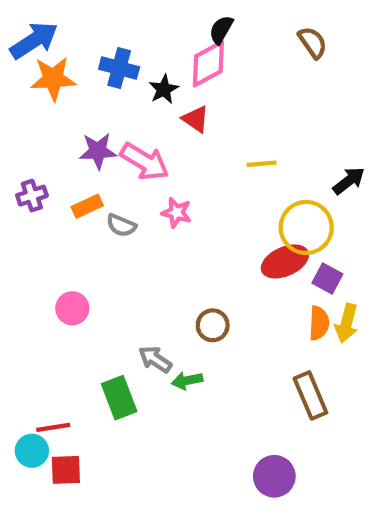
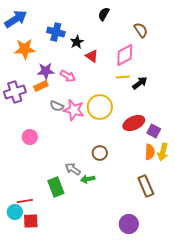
brown semicircle: (313, 42) -> (141, 30), moved
pink diamond: (208, 64) -> (125, 55), moved
orange star: (53, 79) -> (25, 49), moved
pink arrow: (145, 162) -> (68, 76), size x0.7
black arrow: (349, 181) -> (140, 83), moved
purple cross: (32, 196) -> (15, 92), size x1.5
orange rectangle: (87, 206) -> (41, 86), moved
pink star: (176, 213) -> (74, 110), moved, size x1.5
yellow circle: (306, 227) -> (100, 107), moved
pink circle: (72, 308) -> (30, 137), moved

